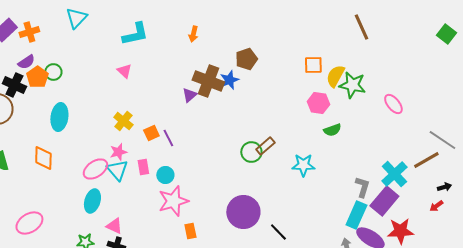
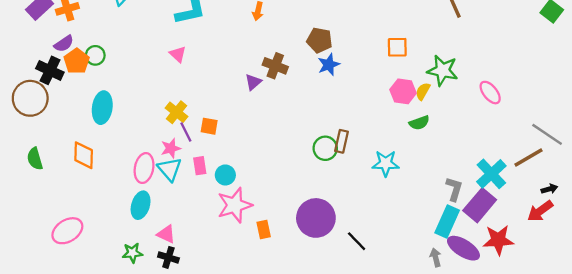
brown pentagon: (246, 59) -> (319, 40), turned 30
yellow semicircle: (335, 76) -> (423, 91), moved, size x0.7
blue star: (229, 80) -> (329, 65), moved
brown cross: (208, 81) -> (275, 66), size x0.7
orange square: (151, 133) -> (209, 126), turned 35
purple line: (168, 138) -> (186, 132), moved
brown rectangle: (265, 146) -> (341, 141), turned -36
pink ellipse: (95, 169) -> (144, 168), turned -45
red arrow: (436, 206) -> (540, 211), size x1.6
orange rectangle: (190, 231) -> (264, 230), moved

